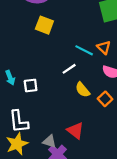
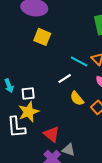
red triangle: (75, 131) -> (52, 134), moved
gray triangle: (49, 141) -> (69, 150), moved
yellow star: (17, 144) -> (29, 112), moved

